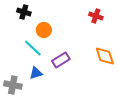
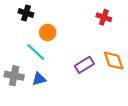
purple rectangle: (61, 60) -> (84, 65), moved
gray cross: (13, 85) -> (14, 76), moved

